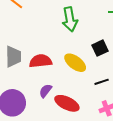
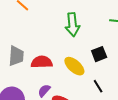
black line: (102, 82) -> (98, 86), turned 72

